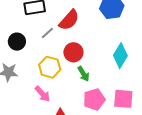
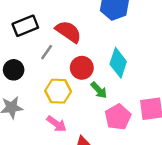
red semicircle: (69, 20) -> (68, 32), turned -85
cyan diamond: (120, 56) -> (118, 63), moved

